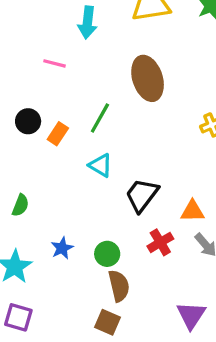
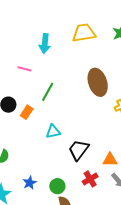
brown ellipse: (148, 78) -> (98, 82), moved
green line: (100, 118) -> (48, 92), moved
cyan triangle: (101, 165) -> (53, 132), turned -42

